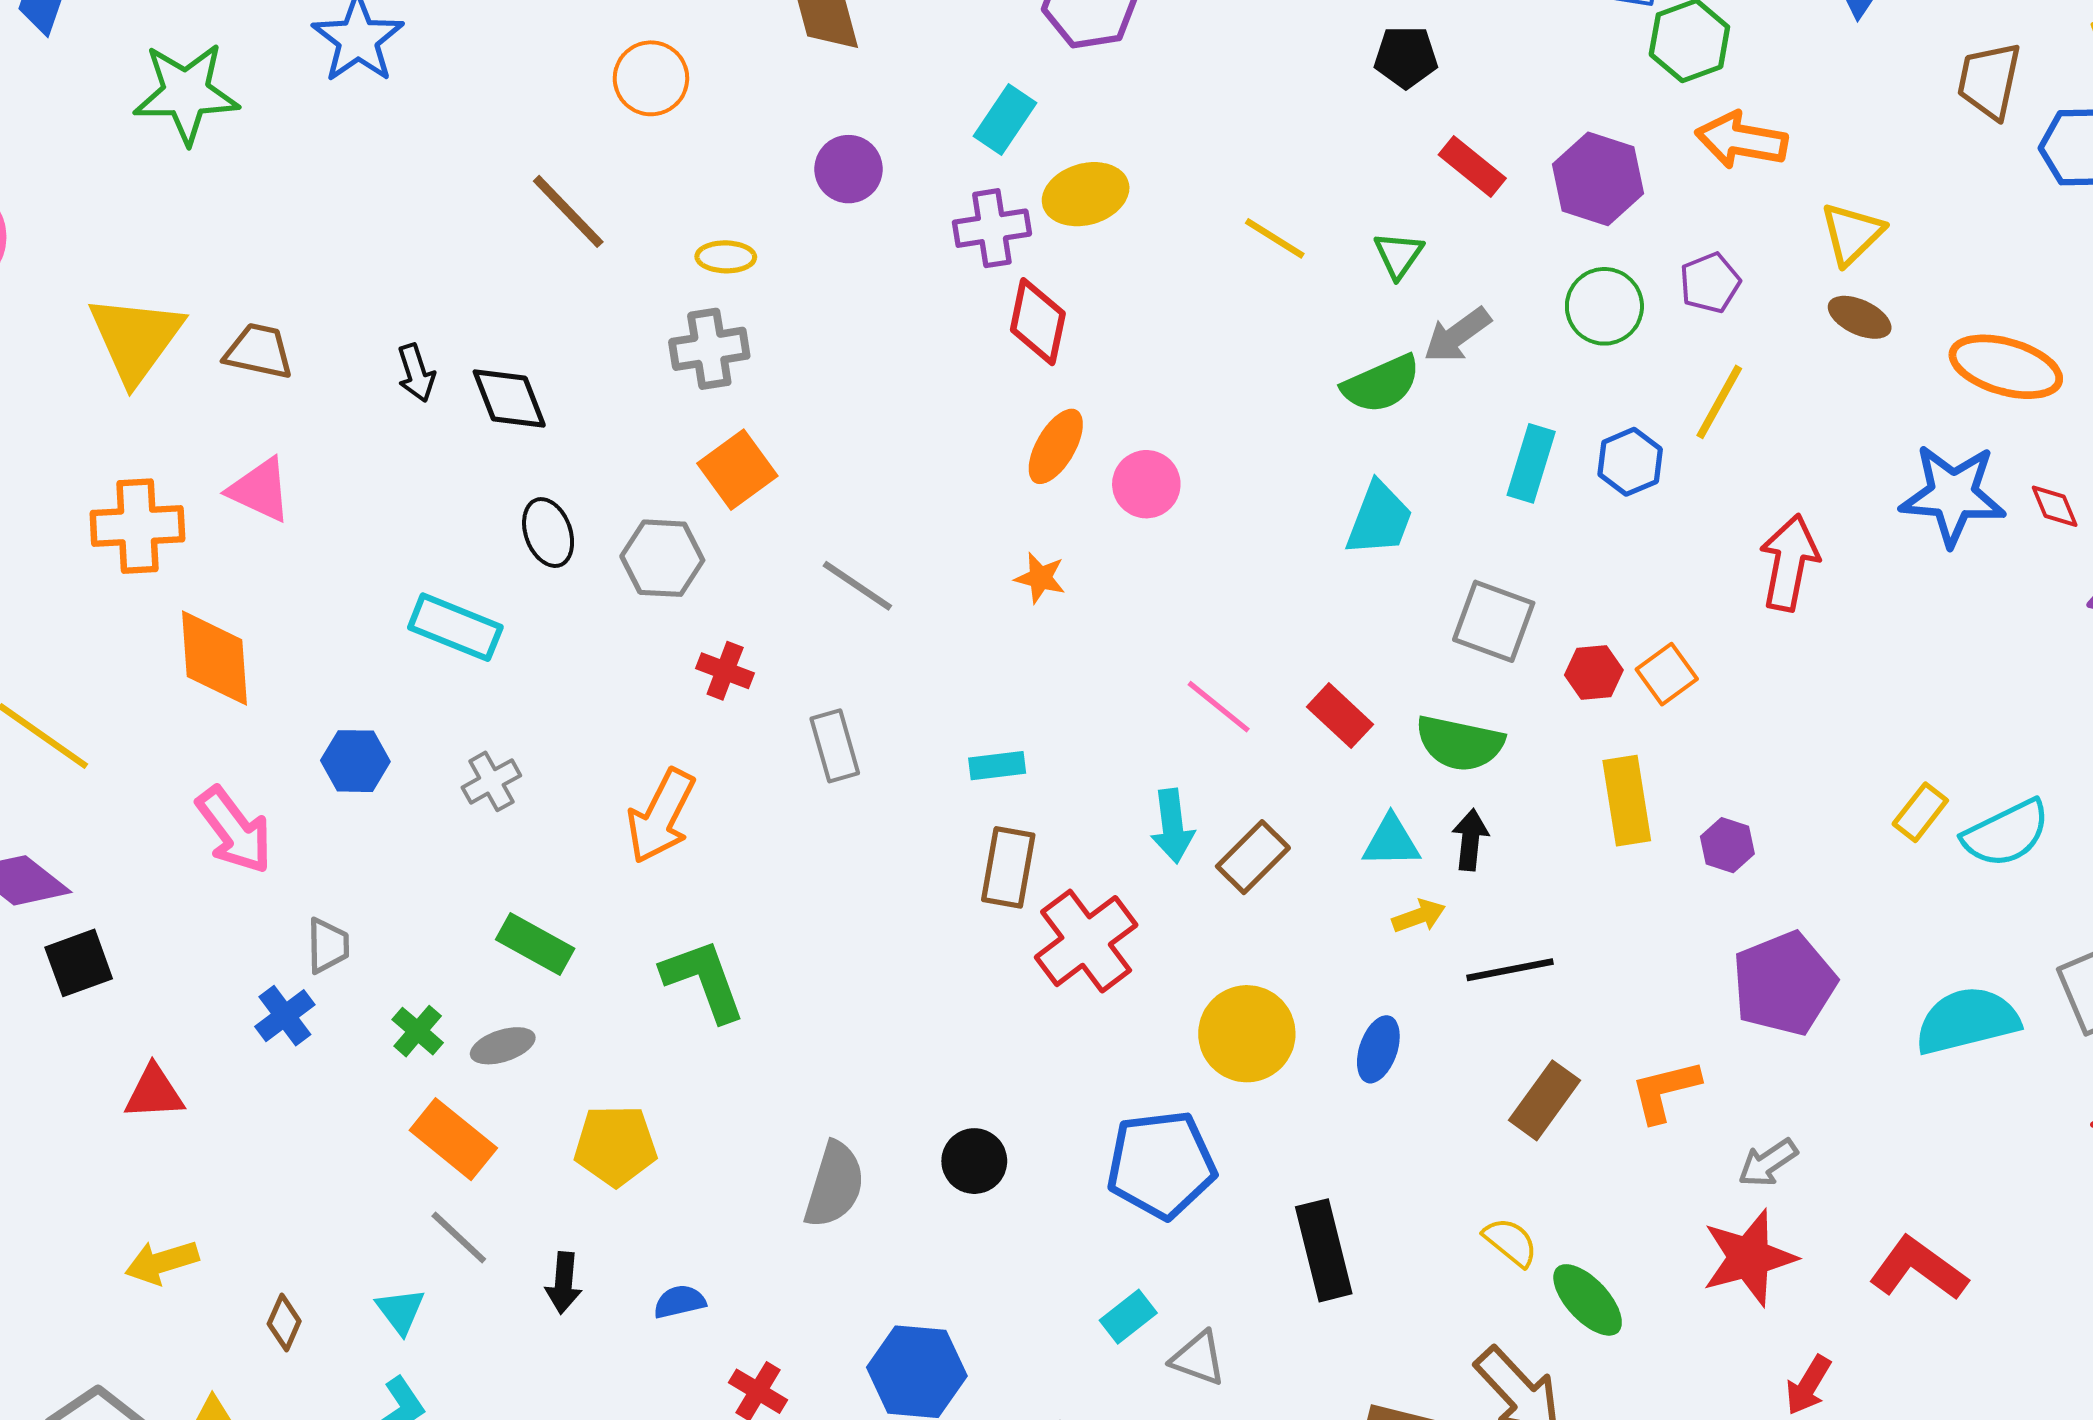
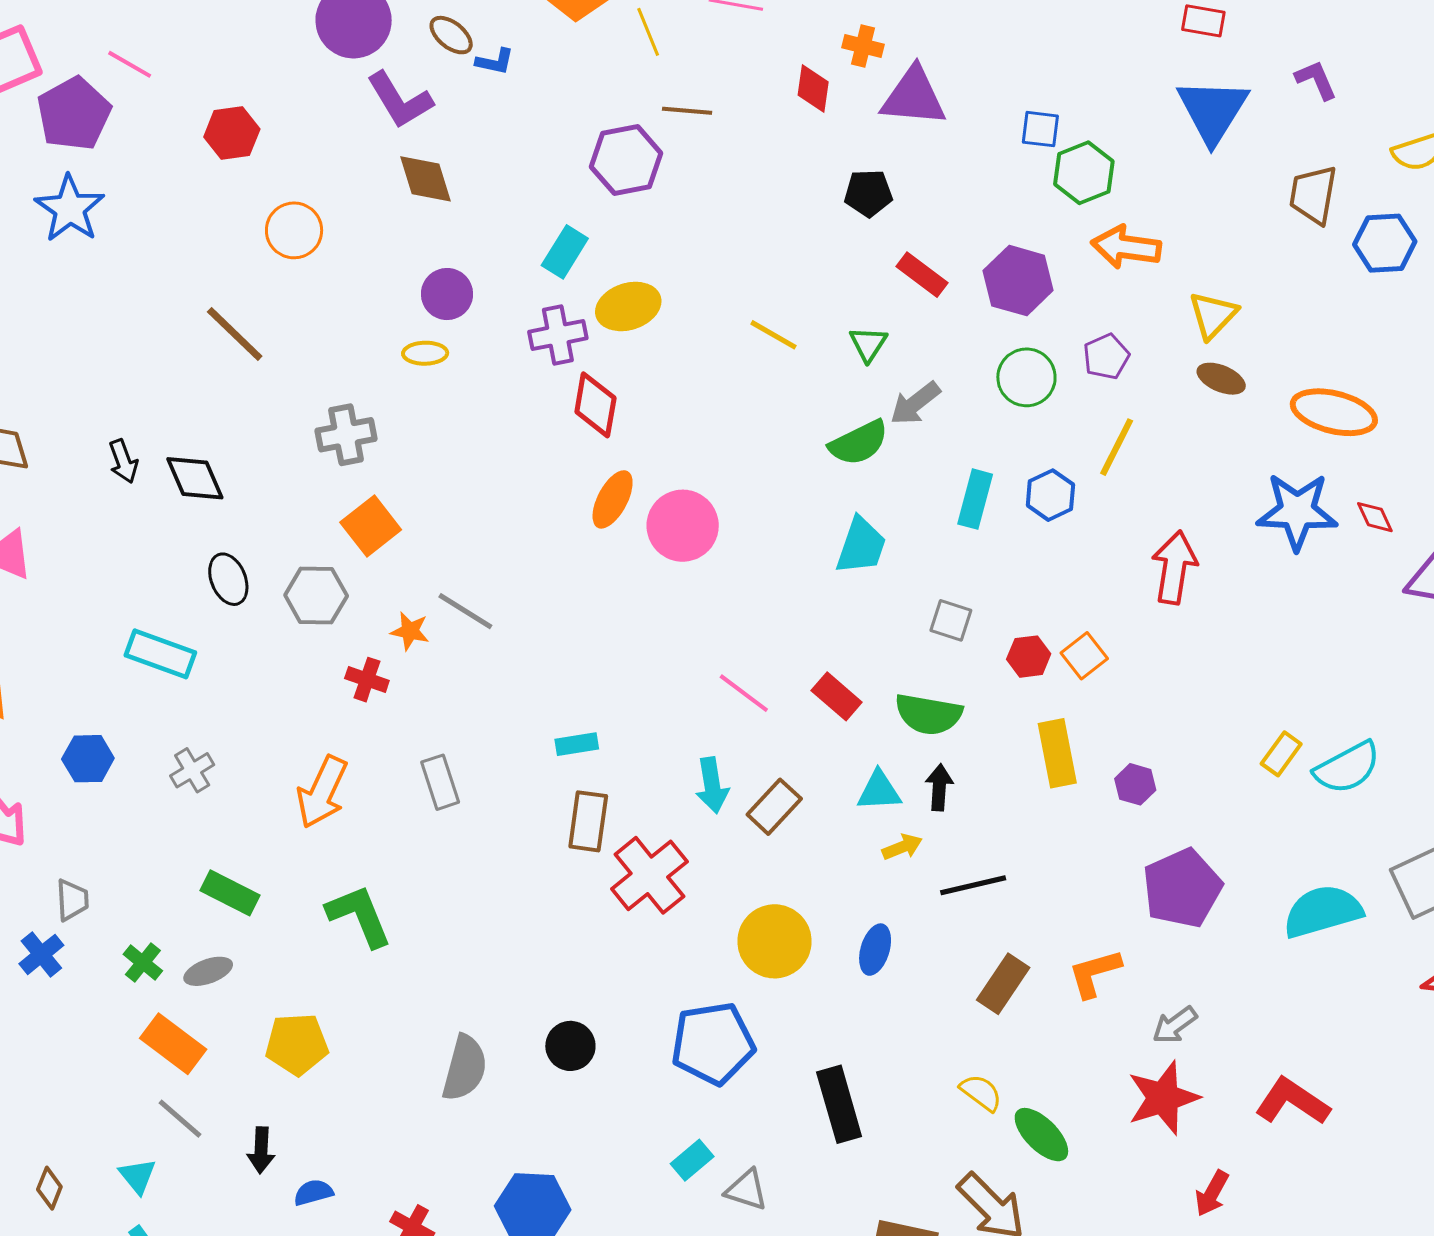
yellow ellipse: (726, 257) -> (425, 353), moved
pink circle: (1146, 484) -> (683, 526), size x1.4
orange star: (1040, 578) -> (410, 631), moved
gray square: (1494, 621) -> (951, 620), size x0.7
gray rectangle: (835, 746) -> (440, 782), moved
blue semicircle: (680, 1302) -> (313, 1192), moved

